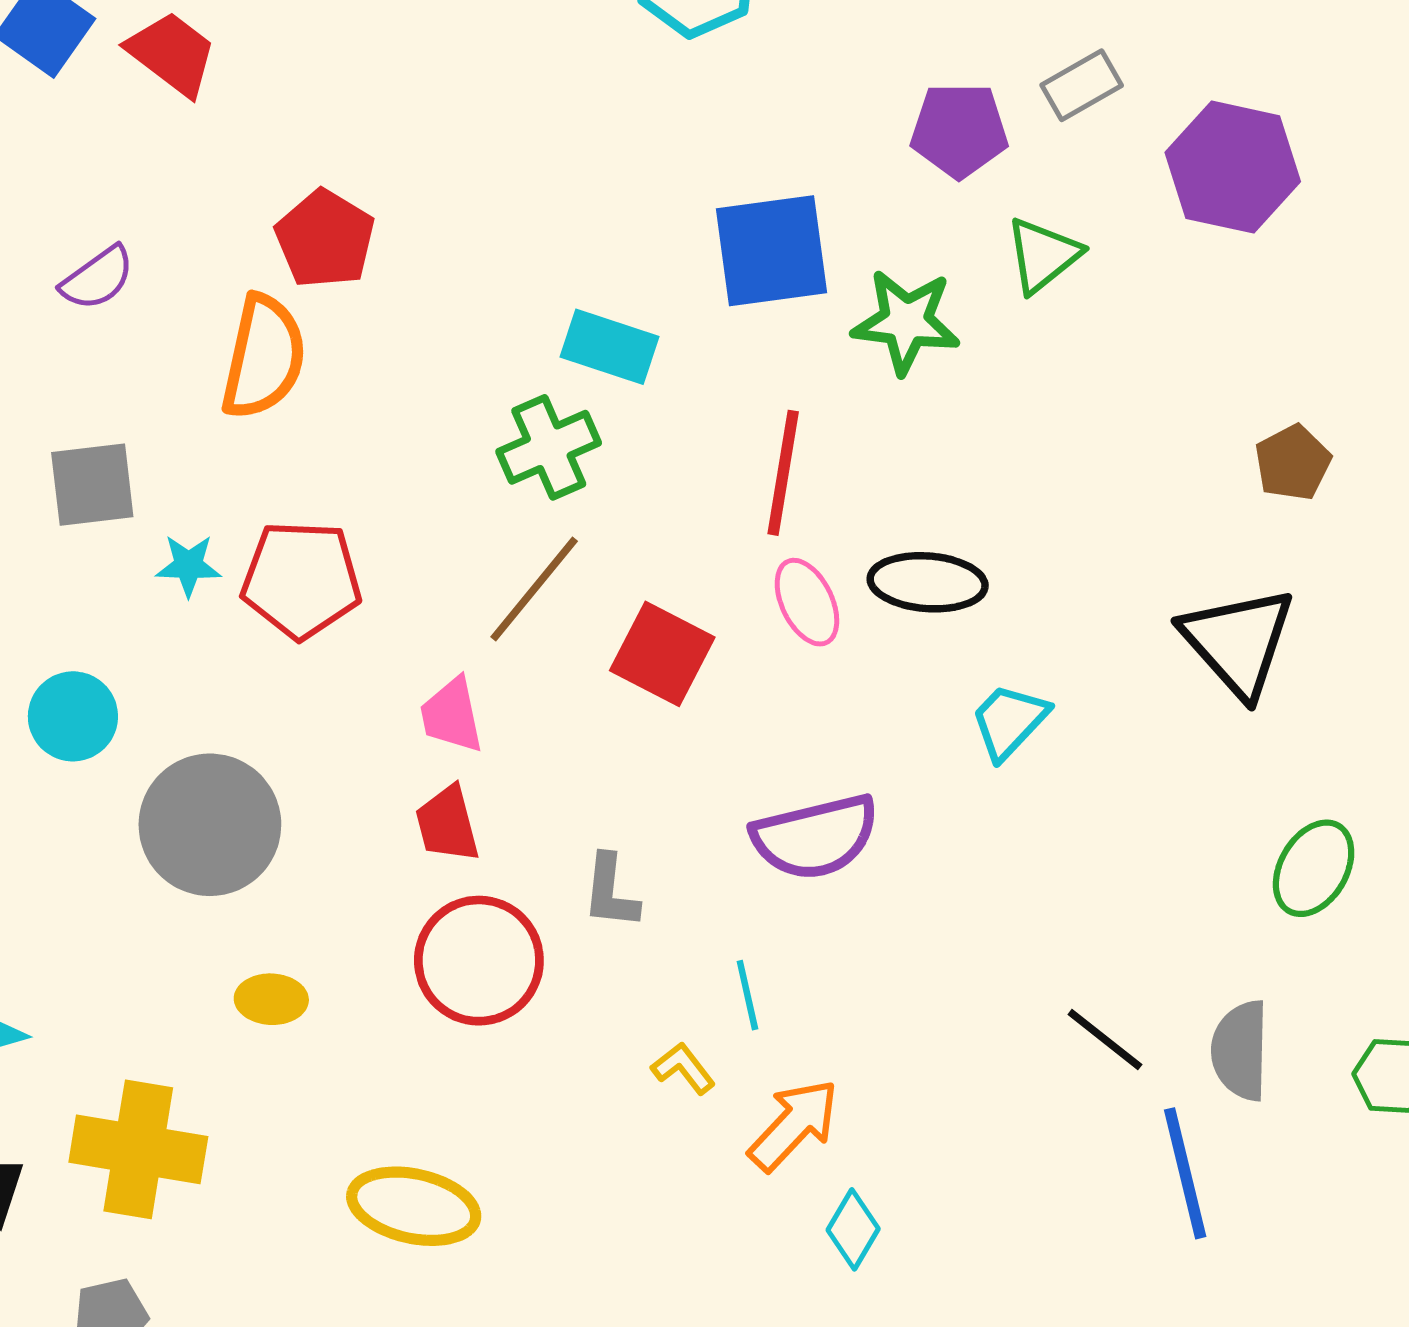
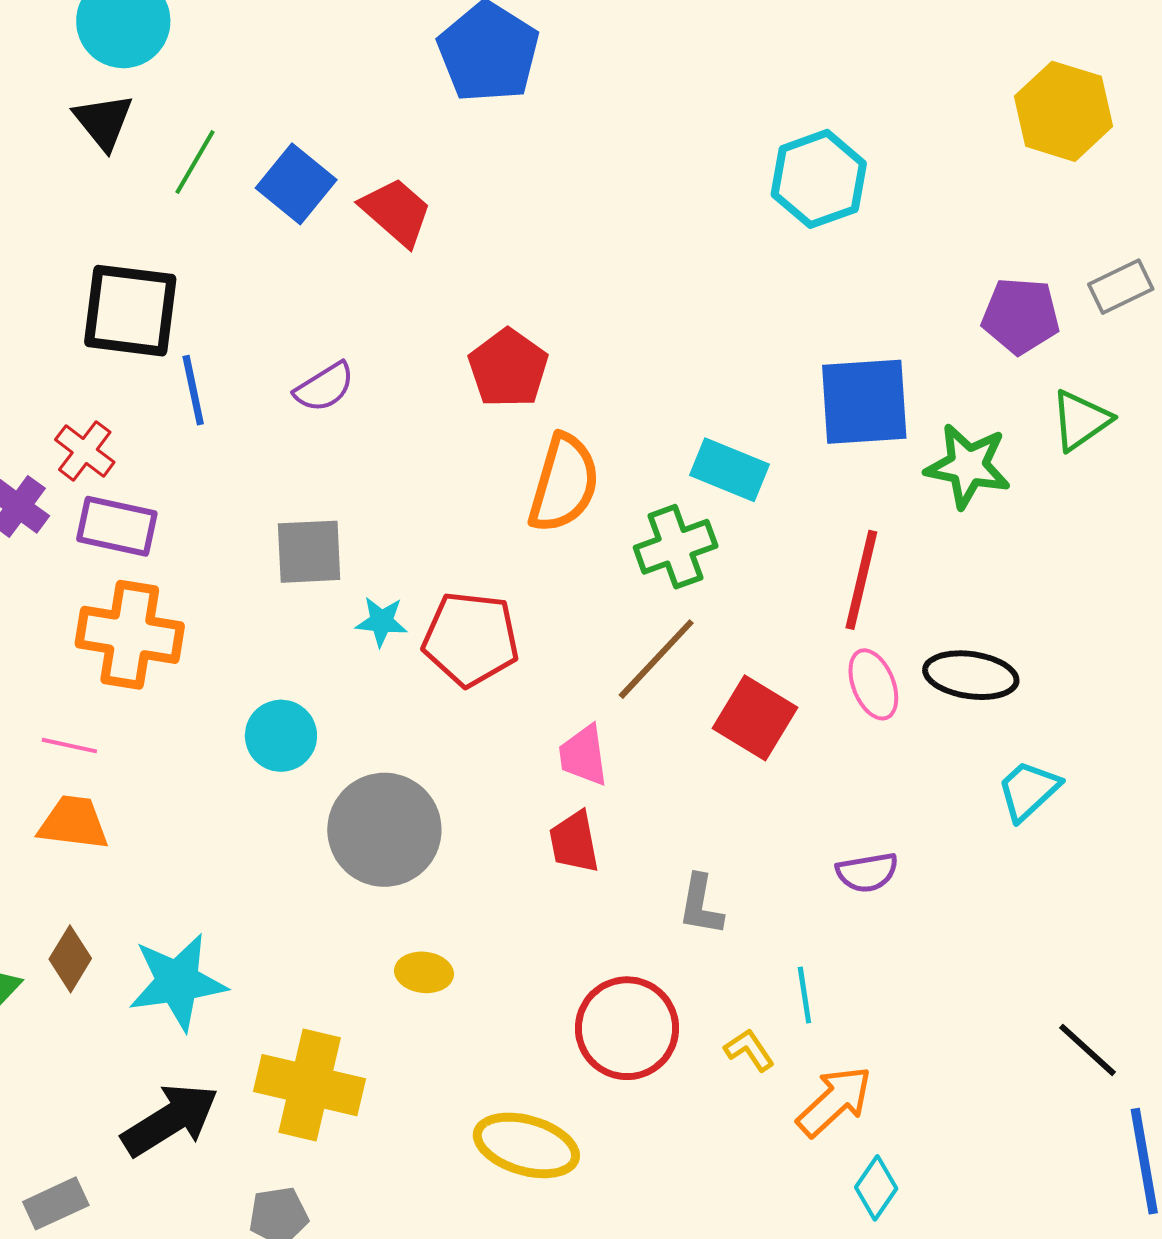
orange semicircle: (264, 357) -> (564, 483), moved
purple semicircle: (815, 837) -> (867, 872), size x0.6
red circle: (479, 961) -> (627, 1028), moved

